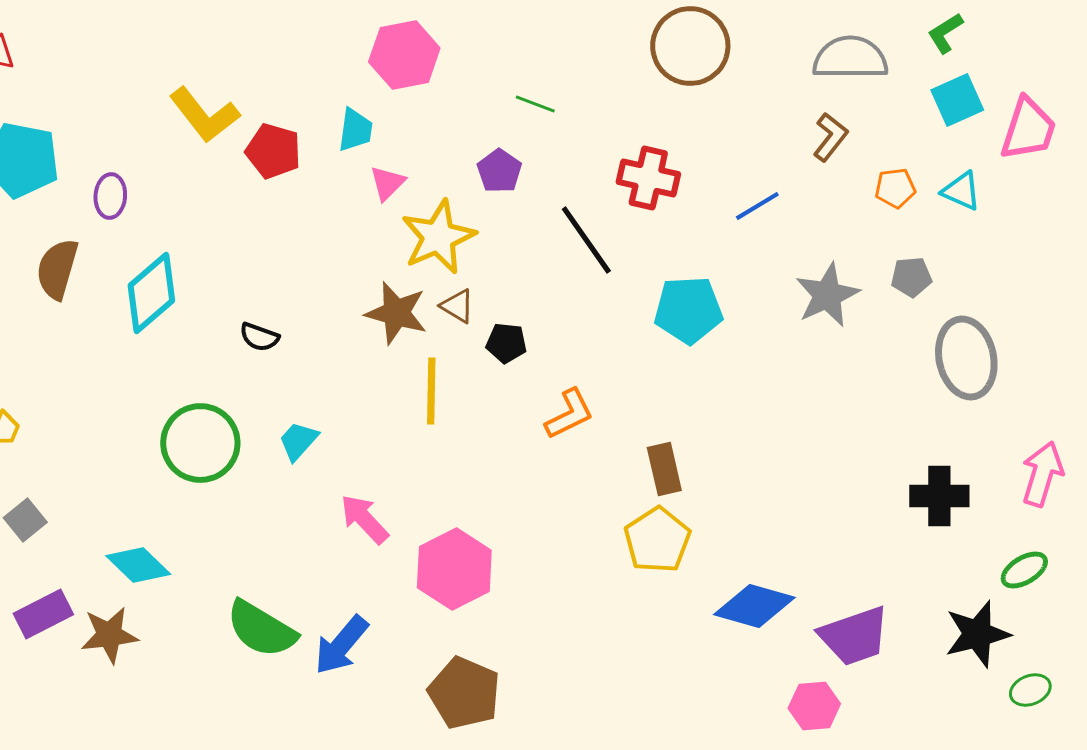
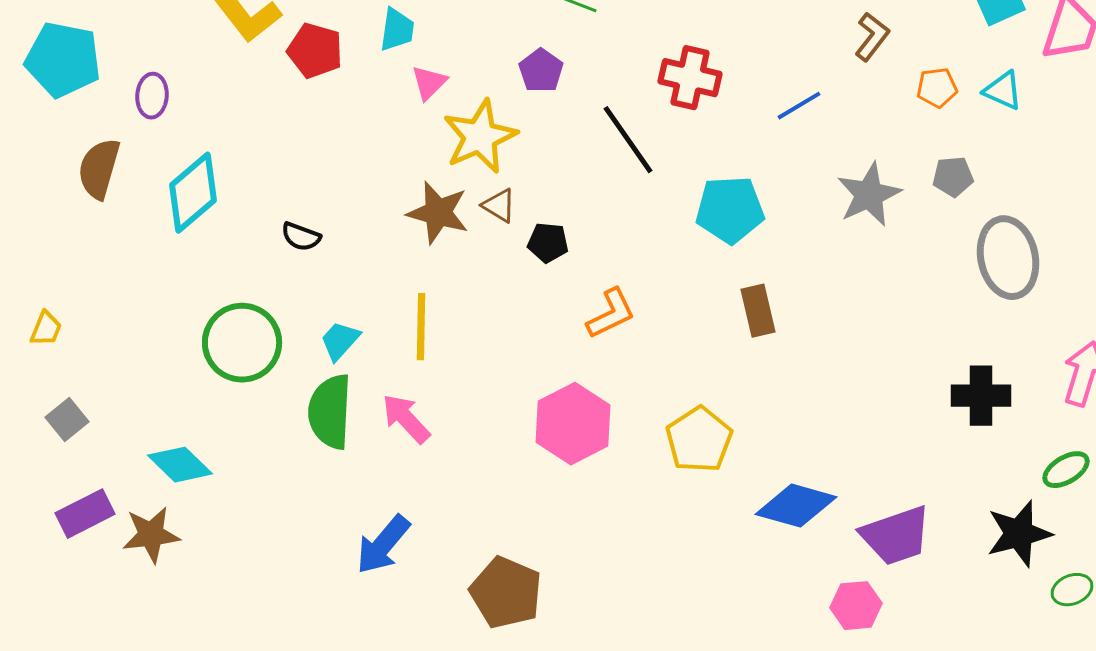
yellow line: (431, 391) -> (421, 327), moved
brown rectangle: (664, 469) -> (758, 311), moved
pink hexagon: (454, 569) -> (573, 424), moved
green semicircle: (261, 629) -> (330, 412), moved, turned 62

